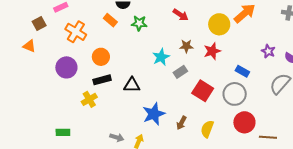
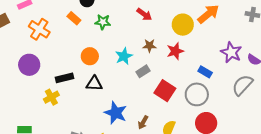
purple star: (268, 51) -> (231, 52), size x1.5
orange circle: (101, 57) -> (90, 56), moved
blue star: (154, 114) -> (116, 113), turned -30

